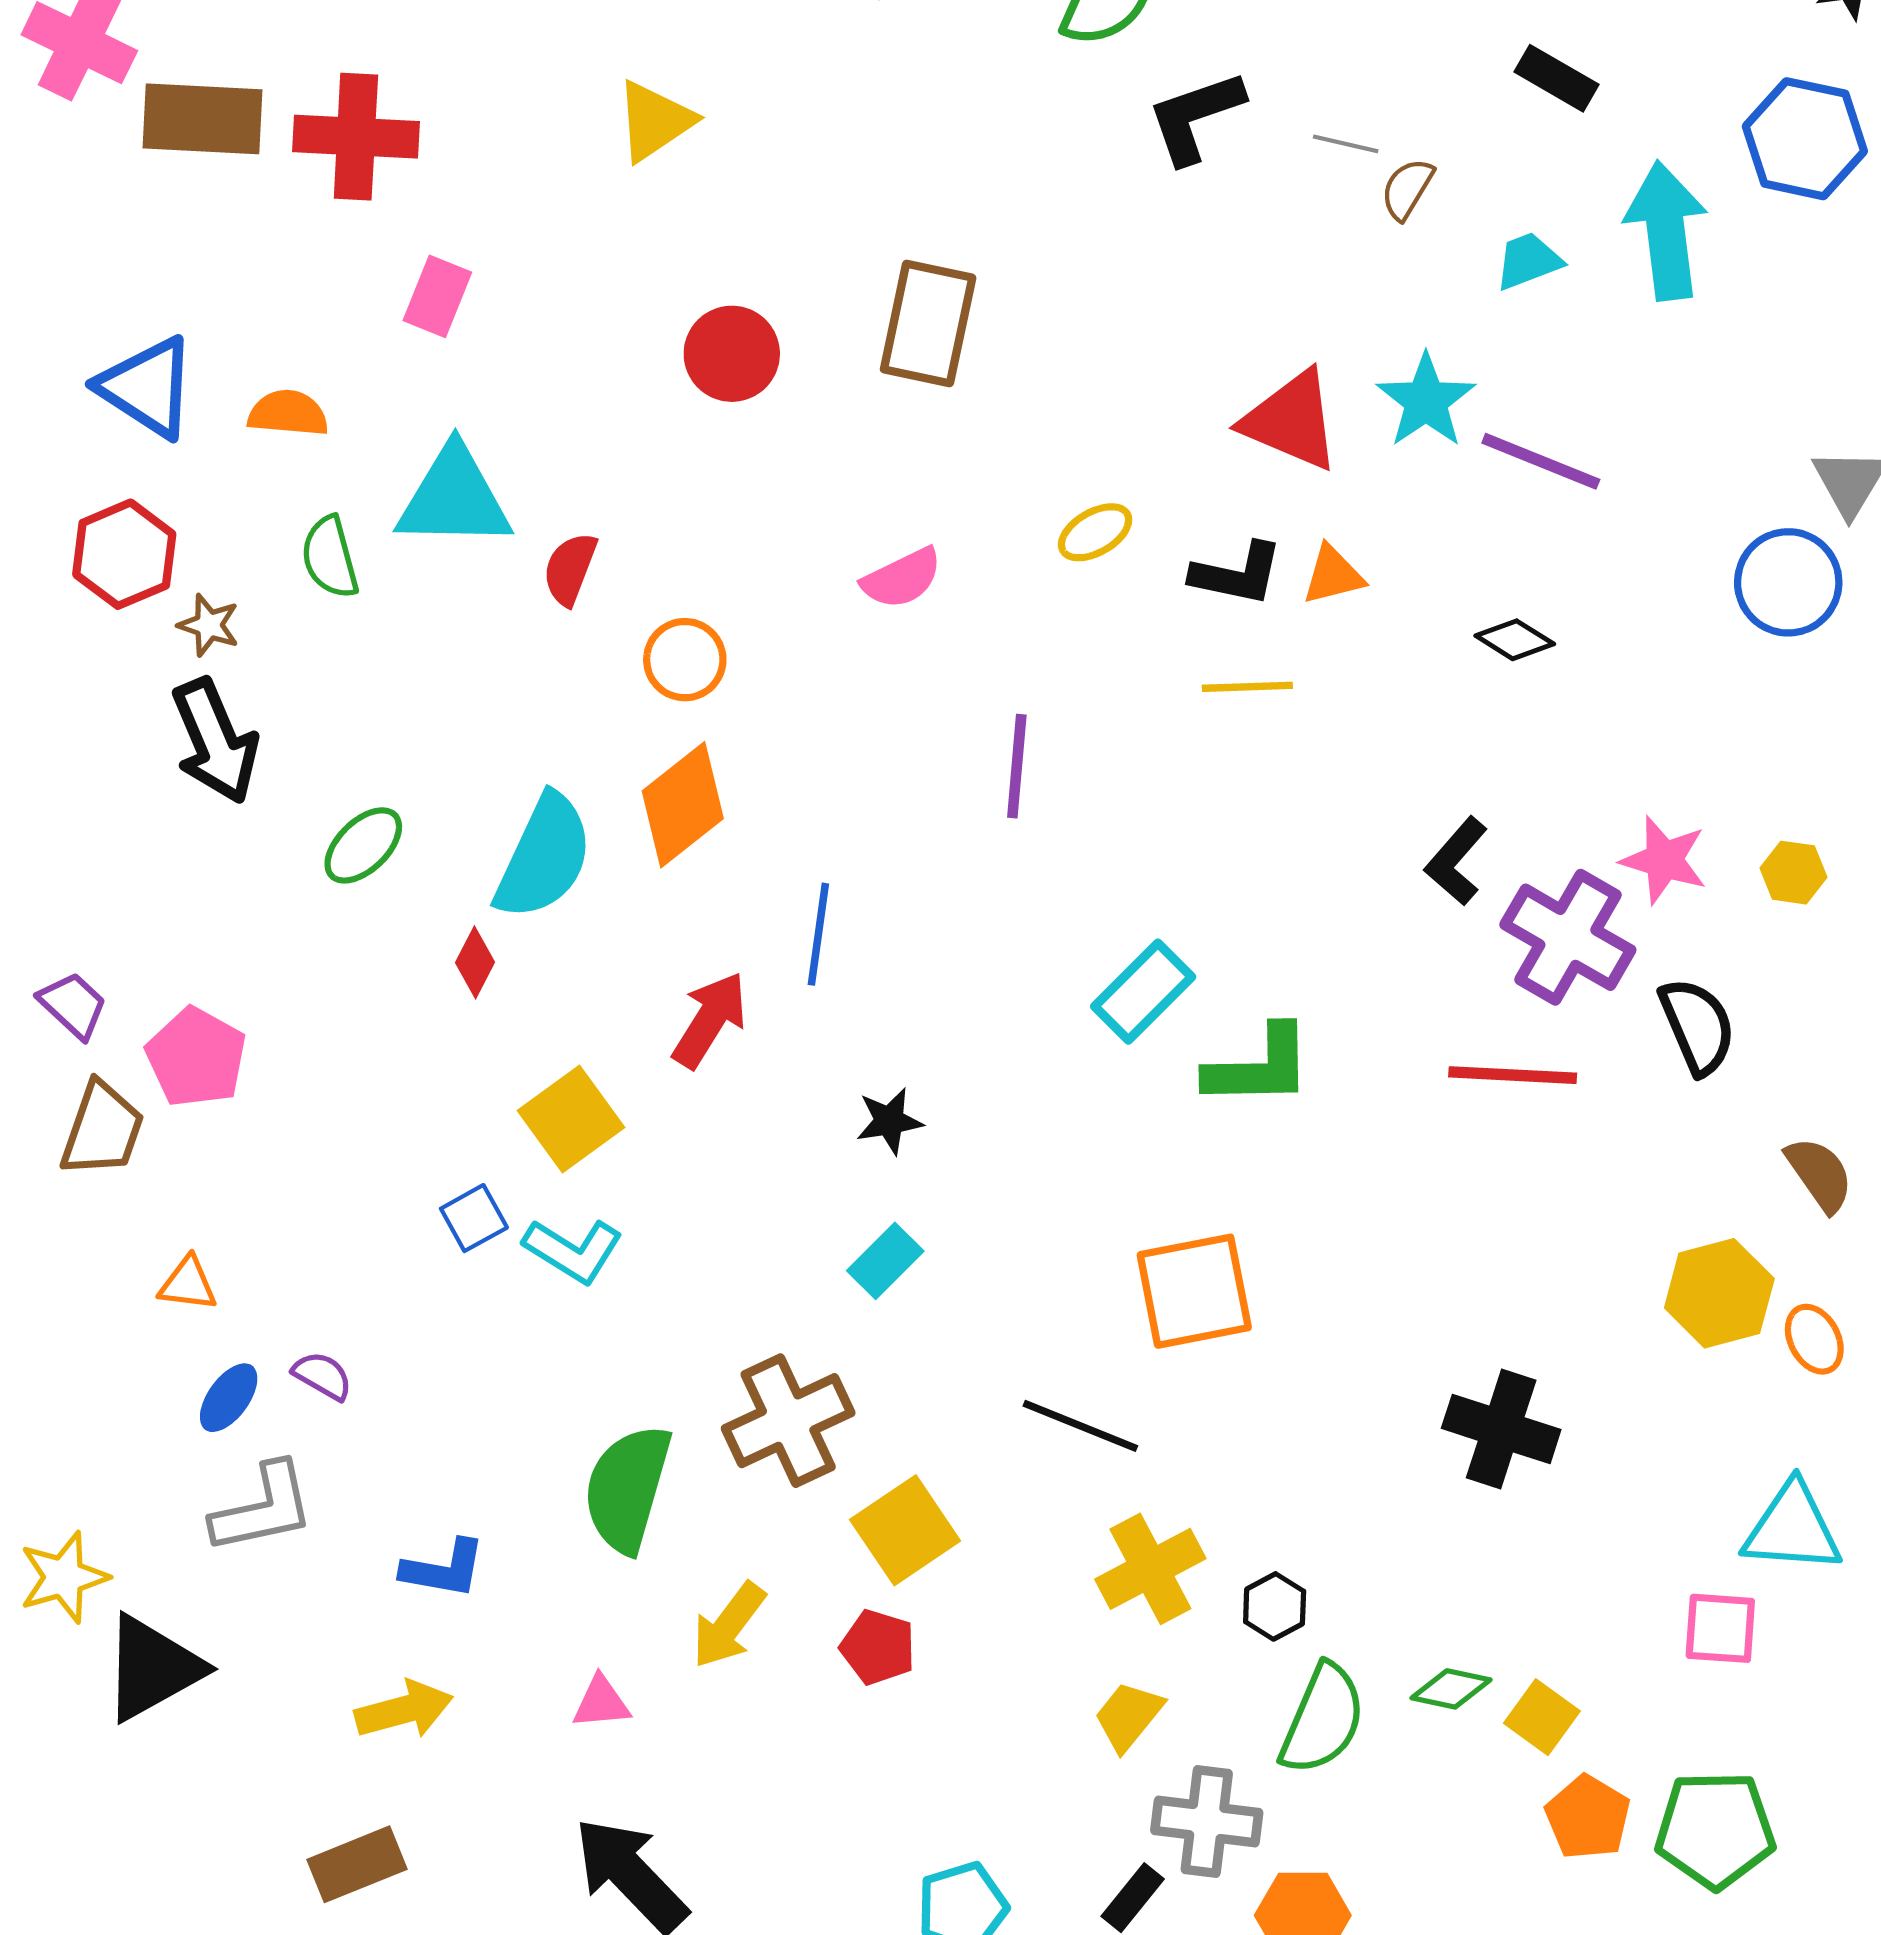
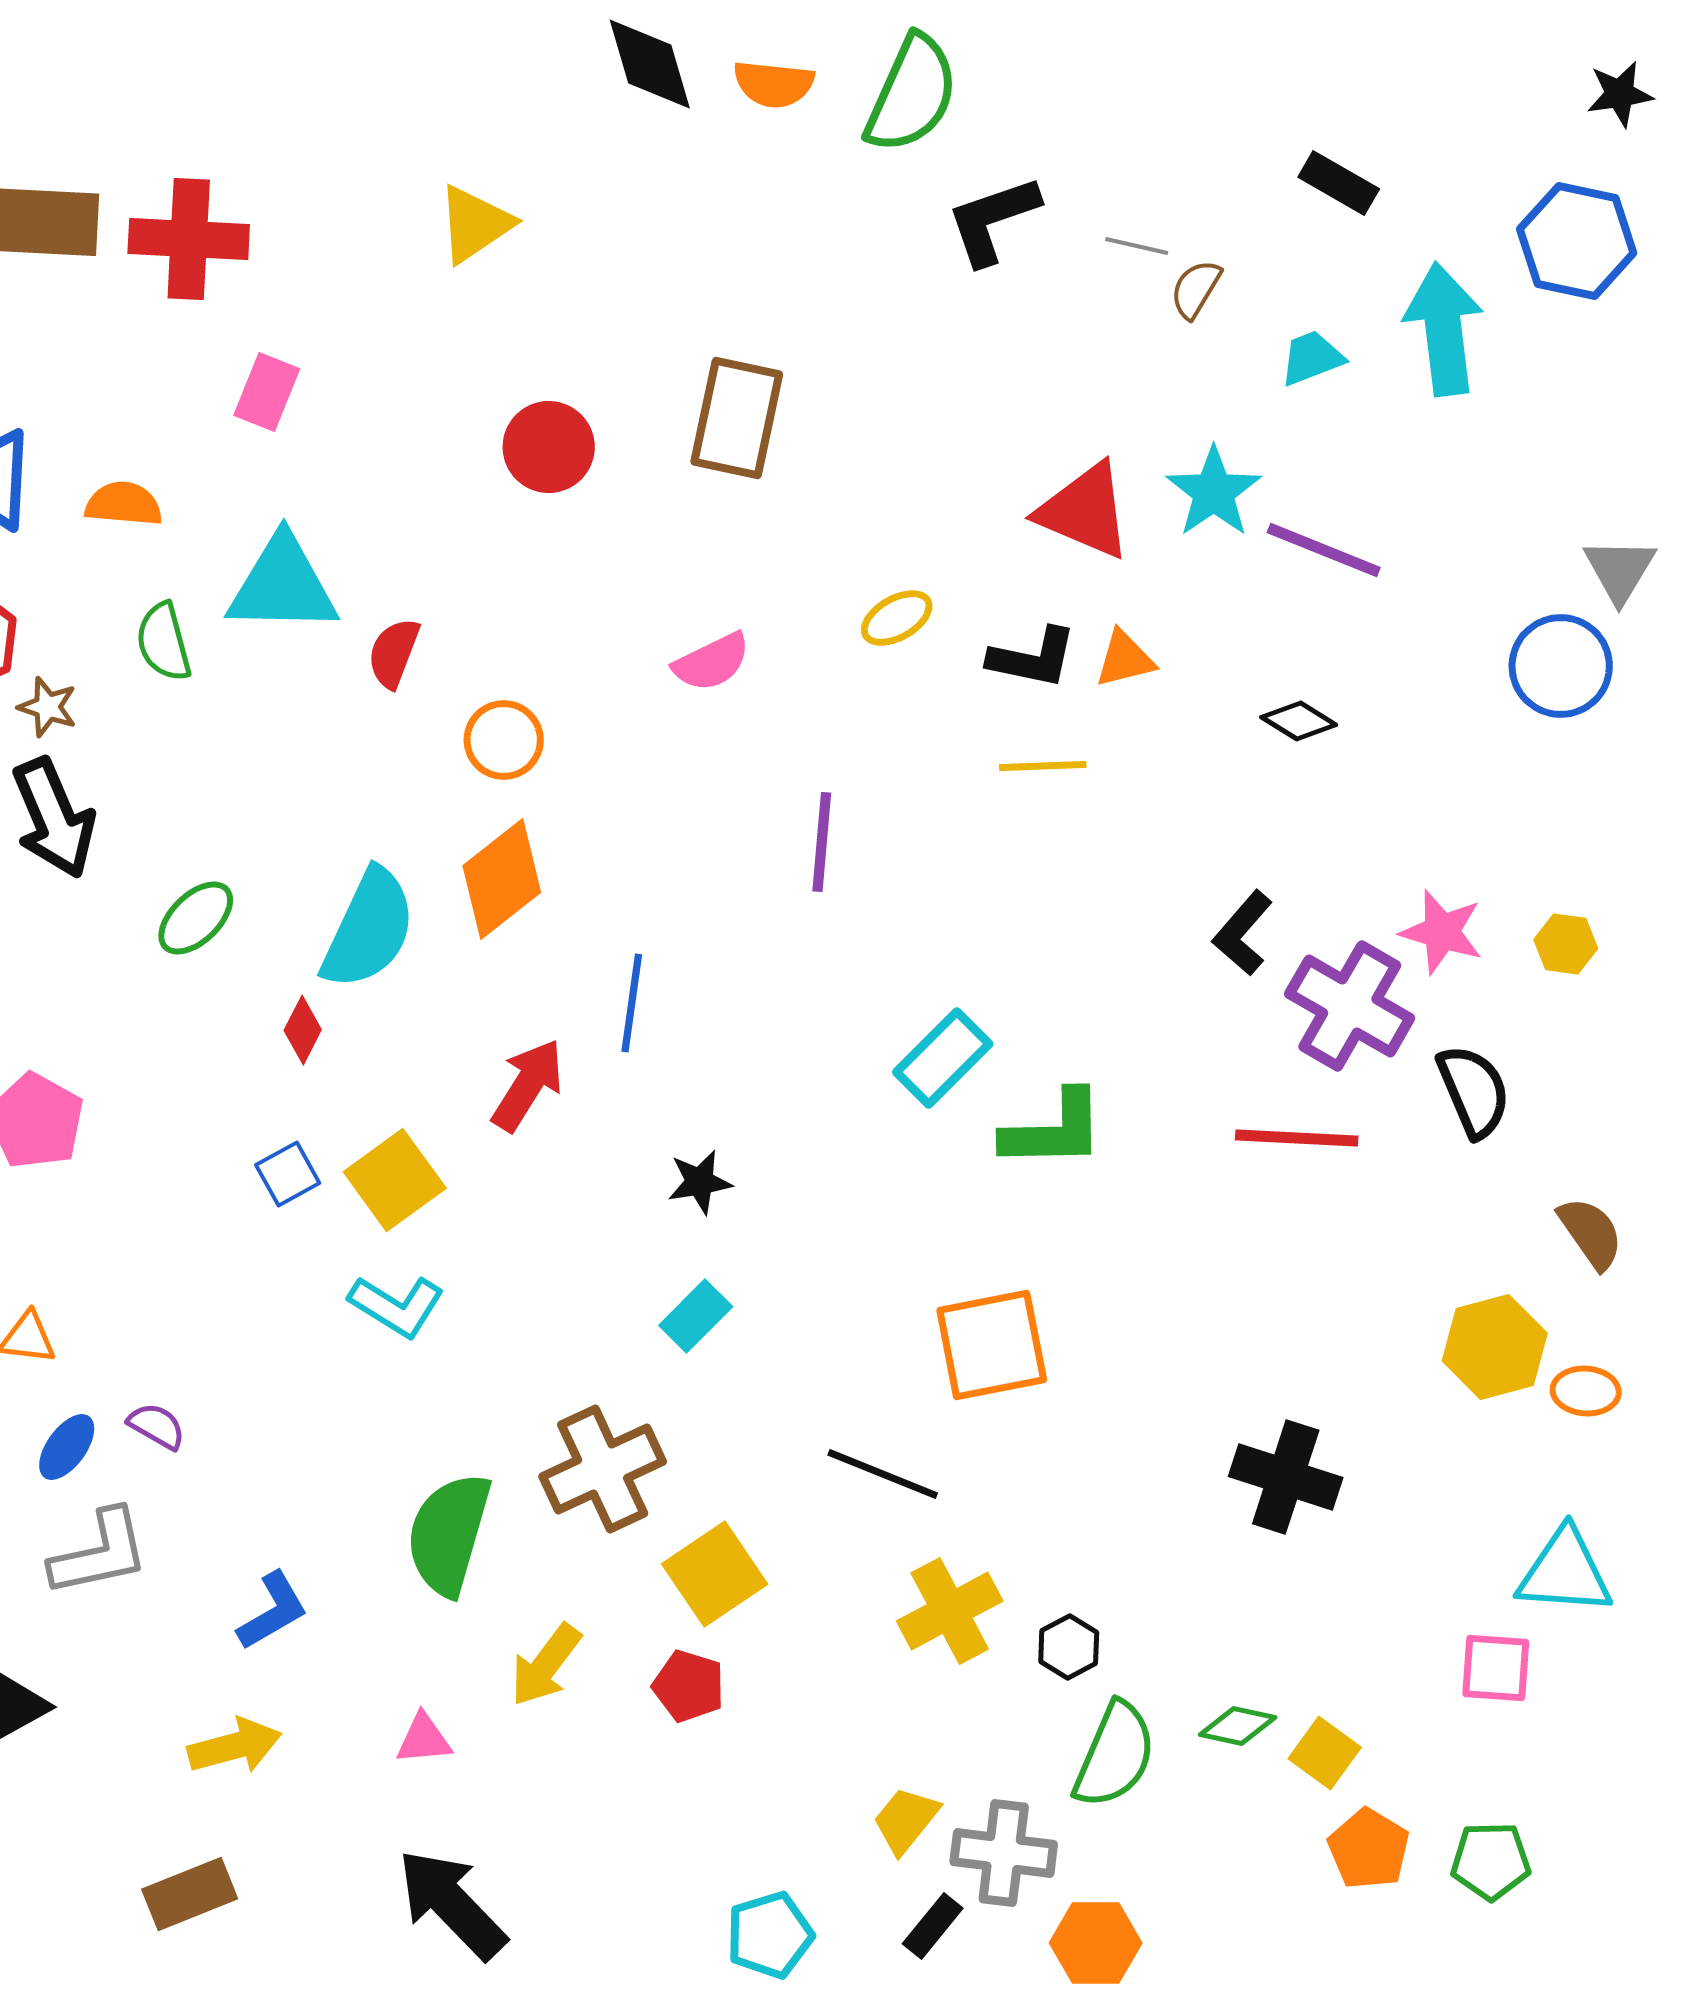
blue square: (474, 1218) -> (288, 1174), moved
orange ellipse: (1814, 1339) -> (1586, 1391), turned -58
blue L-shape: (444, 1569) -> (273, 1611), turned -40
yellow trapezoid: (1128, 1716) -> (906, 1820), moved
green pentagon: (1715, 1830) -> (1491, 1861), size x0.7

